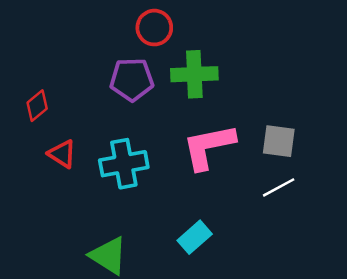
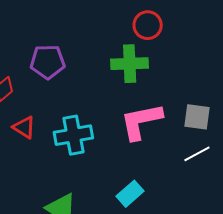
red circle: (154, 28) -> (148, 25), moved
purple pentagon: (132, 80) -> (48, 62), moved

